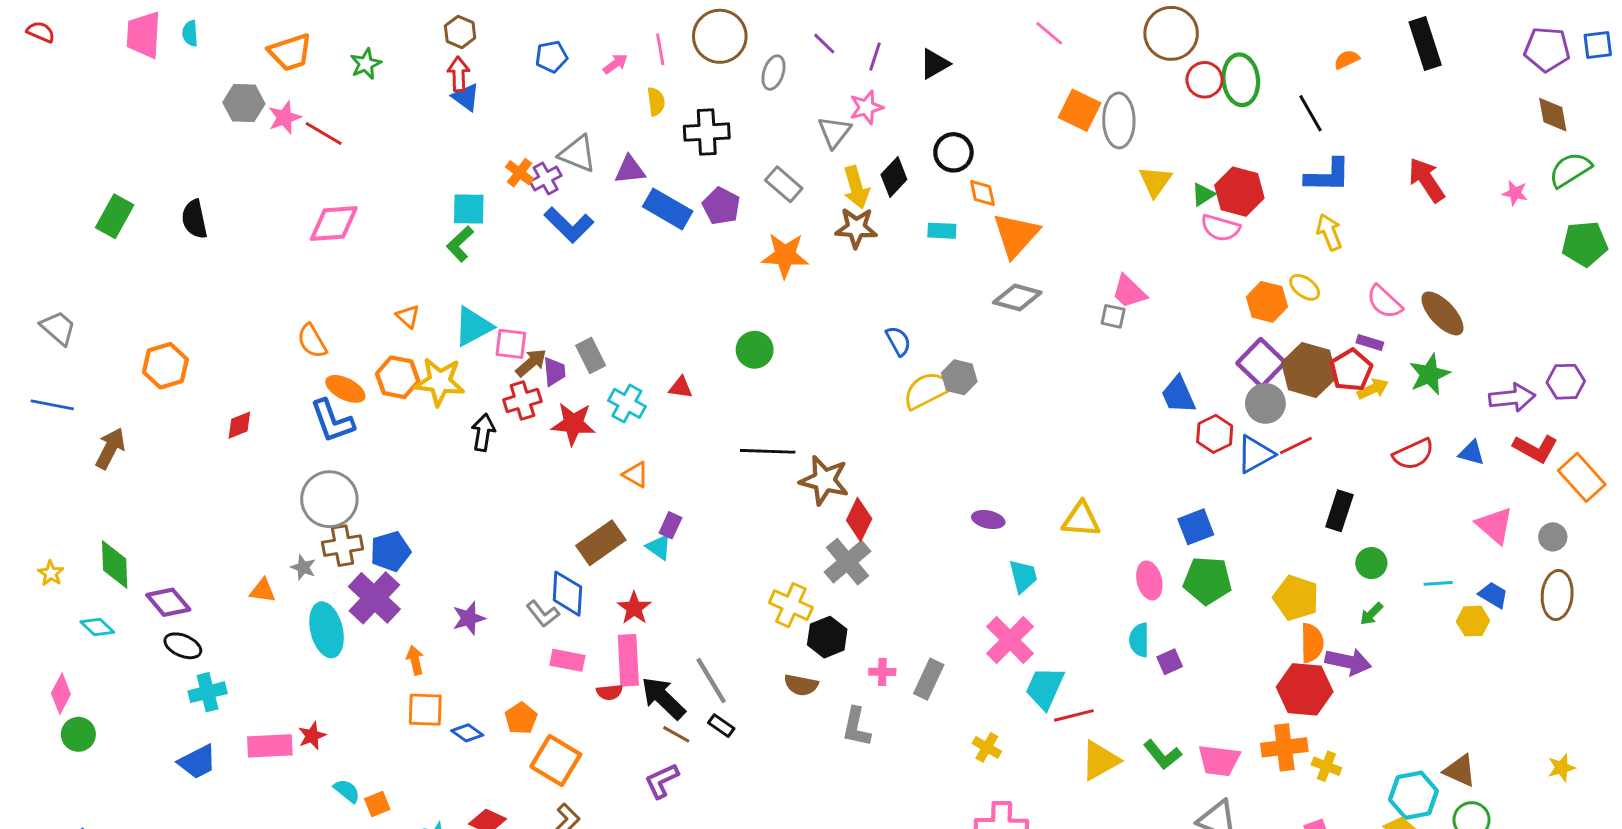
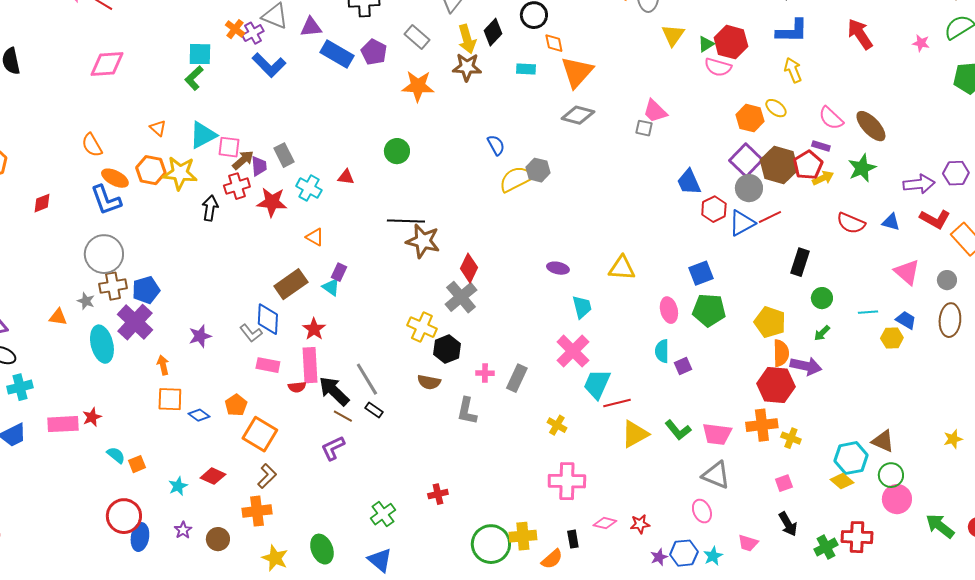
red semicircle: (1413, 454) -> (851, 223), turned 48
brown star: (824, 480) -> (423, 241), moved

